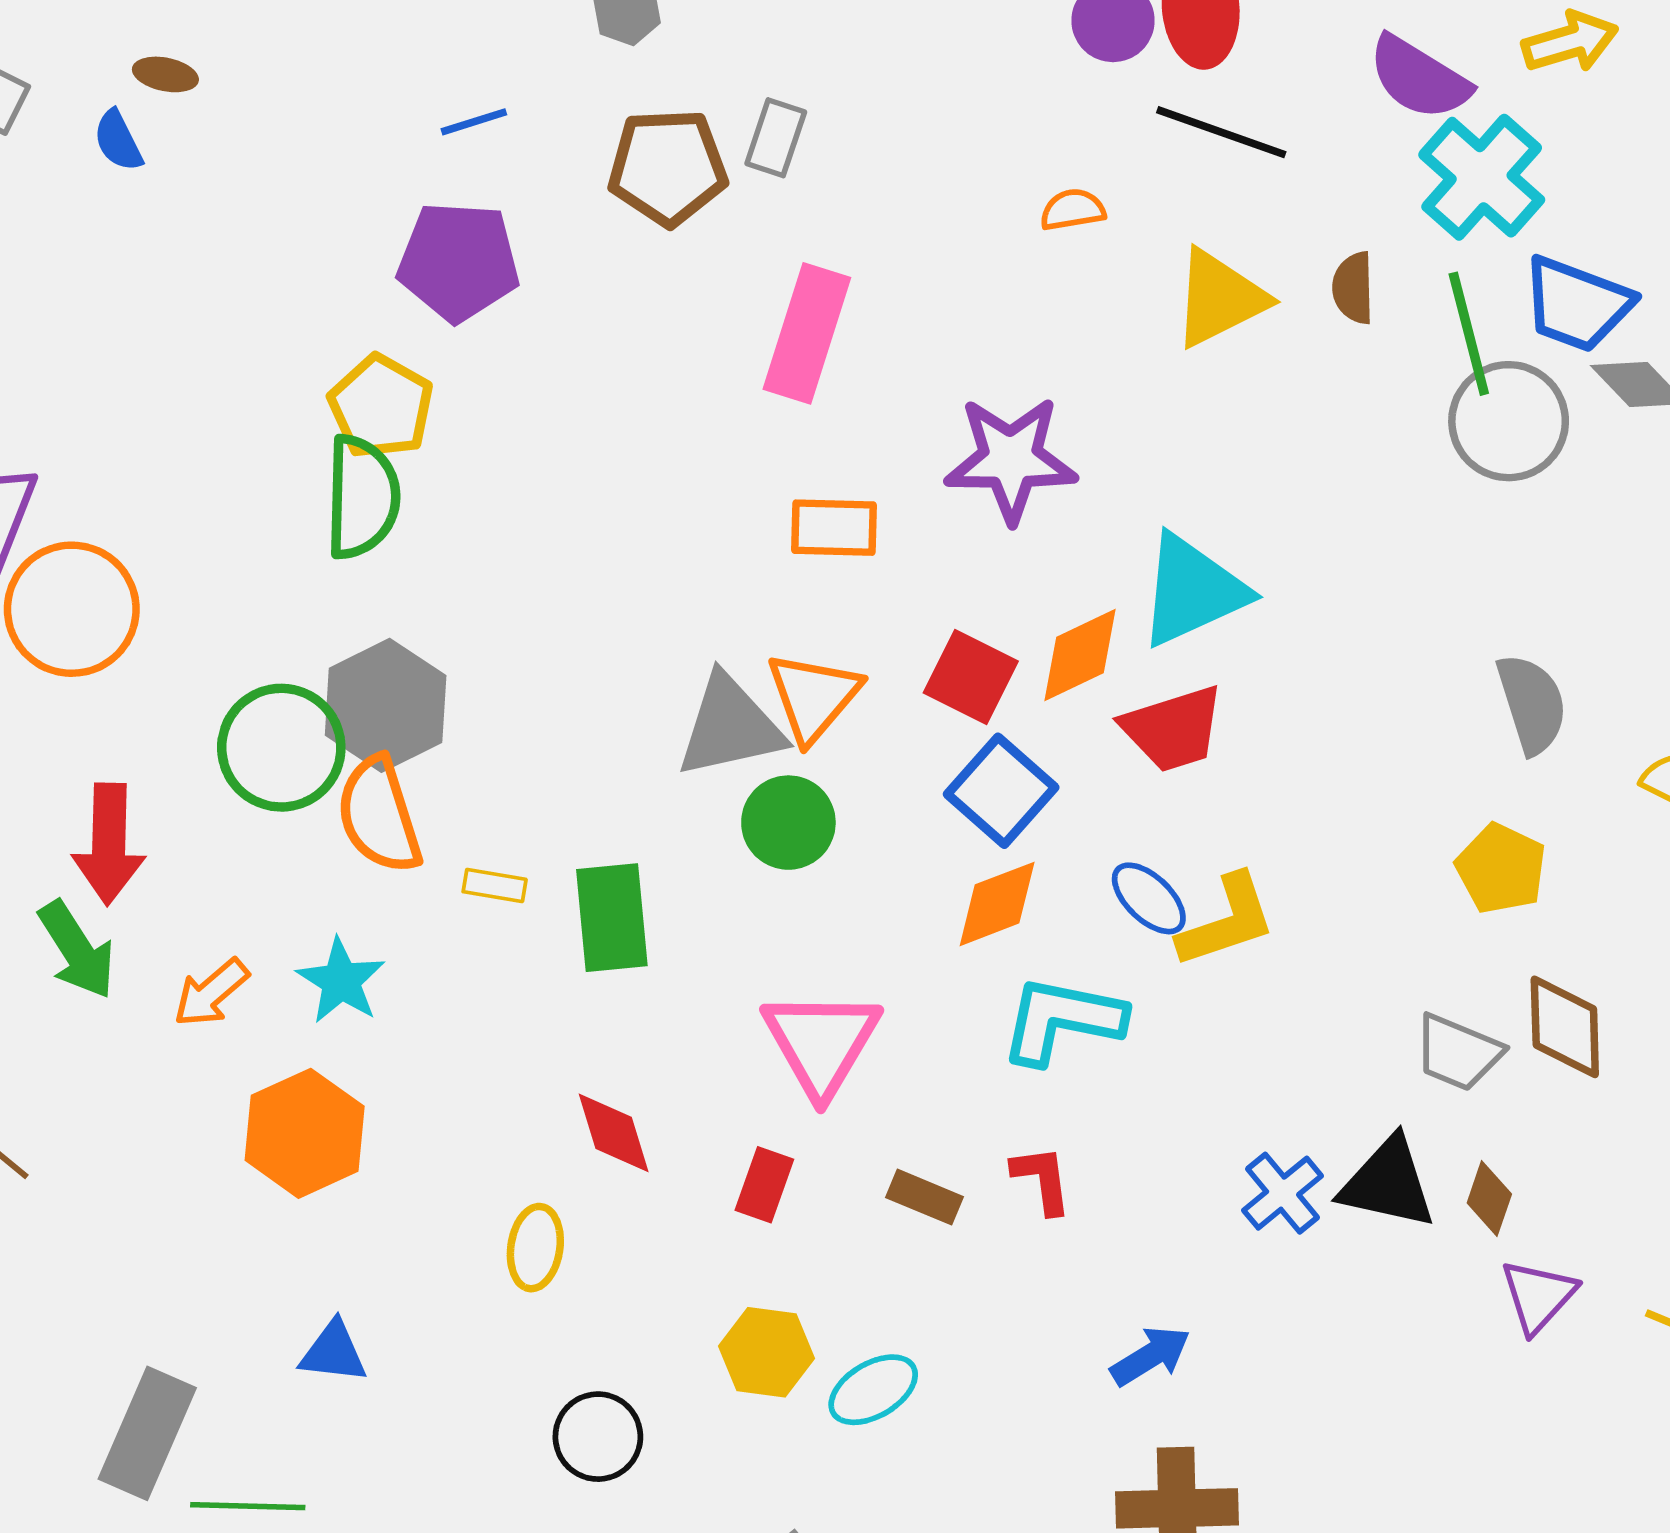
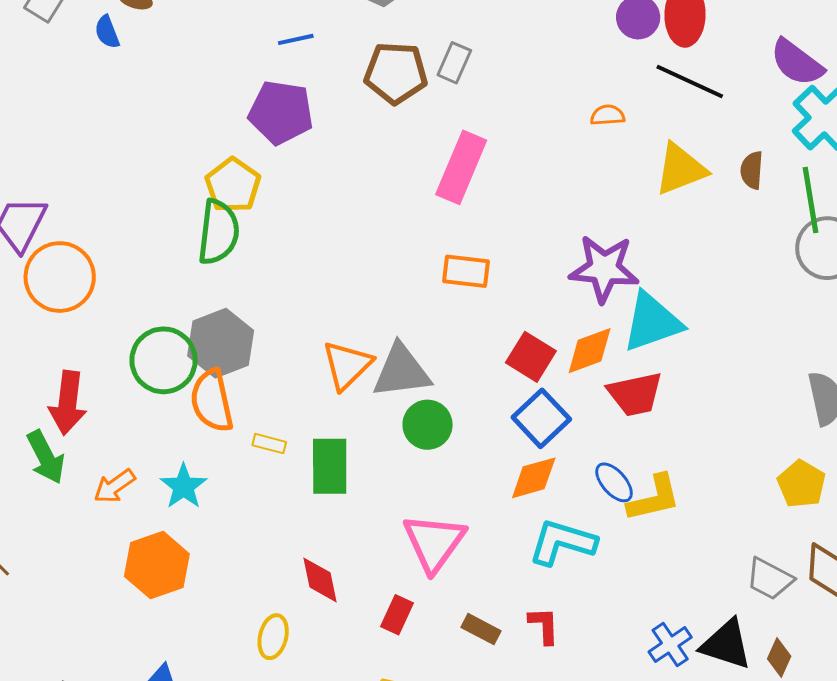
purple star: (1011, 459) -> (604, 269), moved
orange triangle: (813, 697) -> (347, 365), moved

